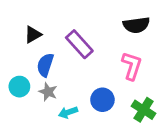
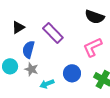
black semicircle: (136, 25) -> (95, 17), turned 30
pink L-shape: (132, 66) -> (93, 47), turned -130

